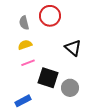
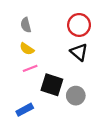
red circle: (50, 16) -> (79, 25), moved
yellow semicircle: (25, 45) -> (27, 49), turned -128

